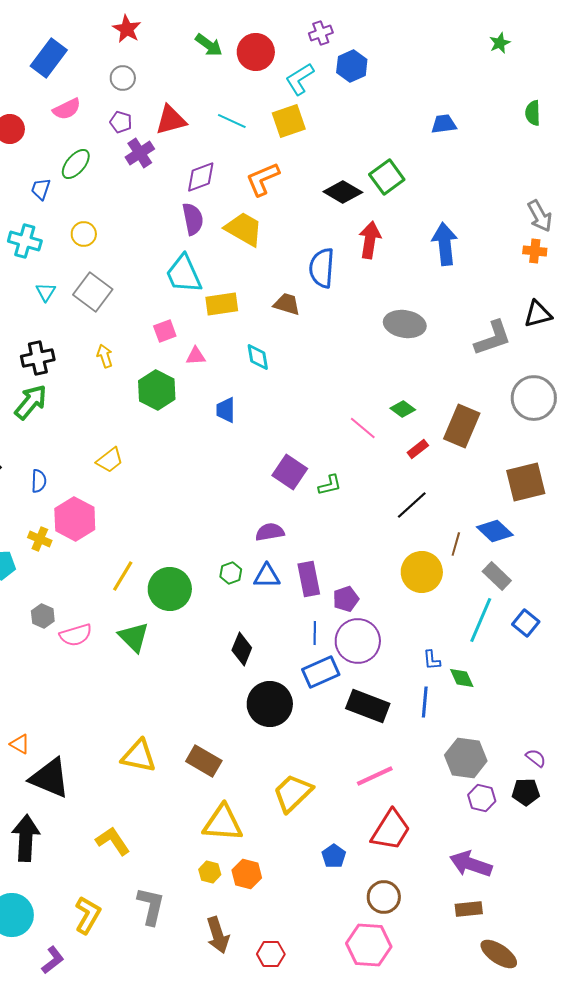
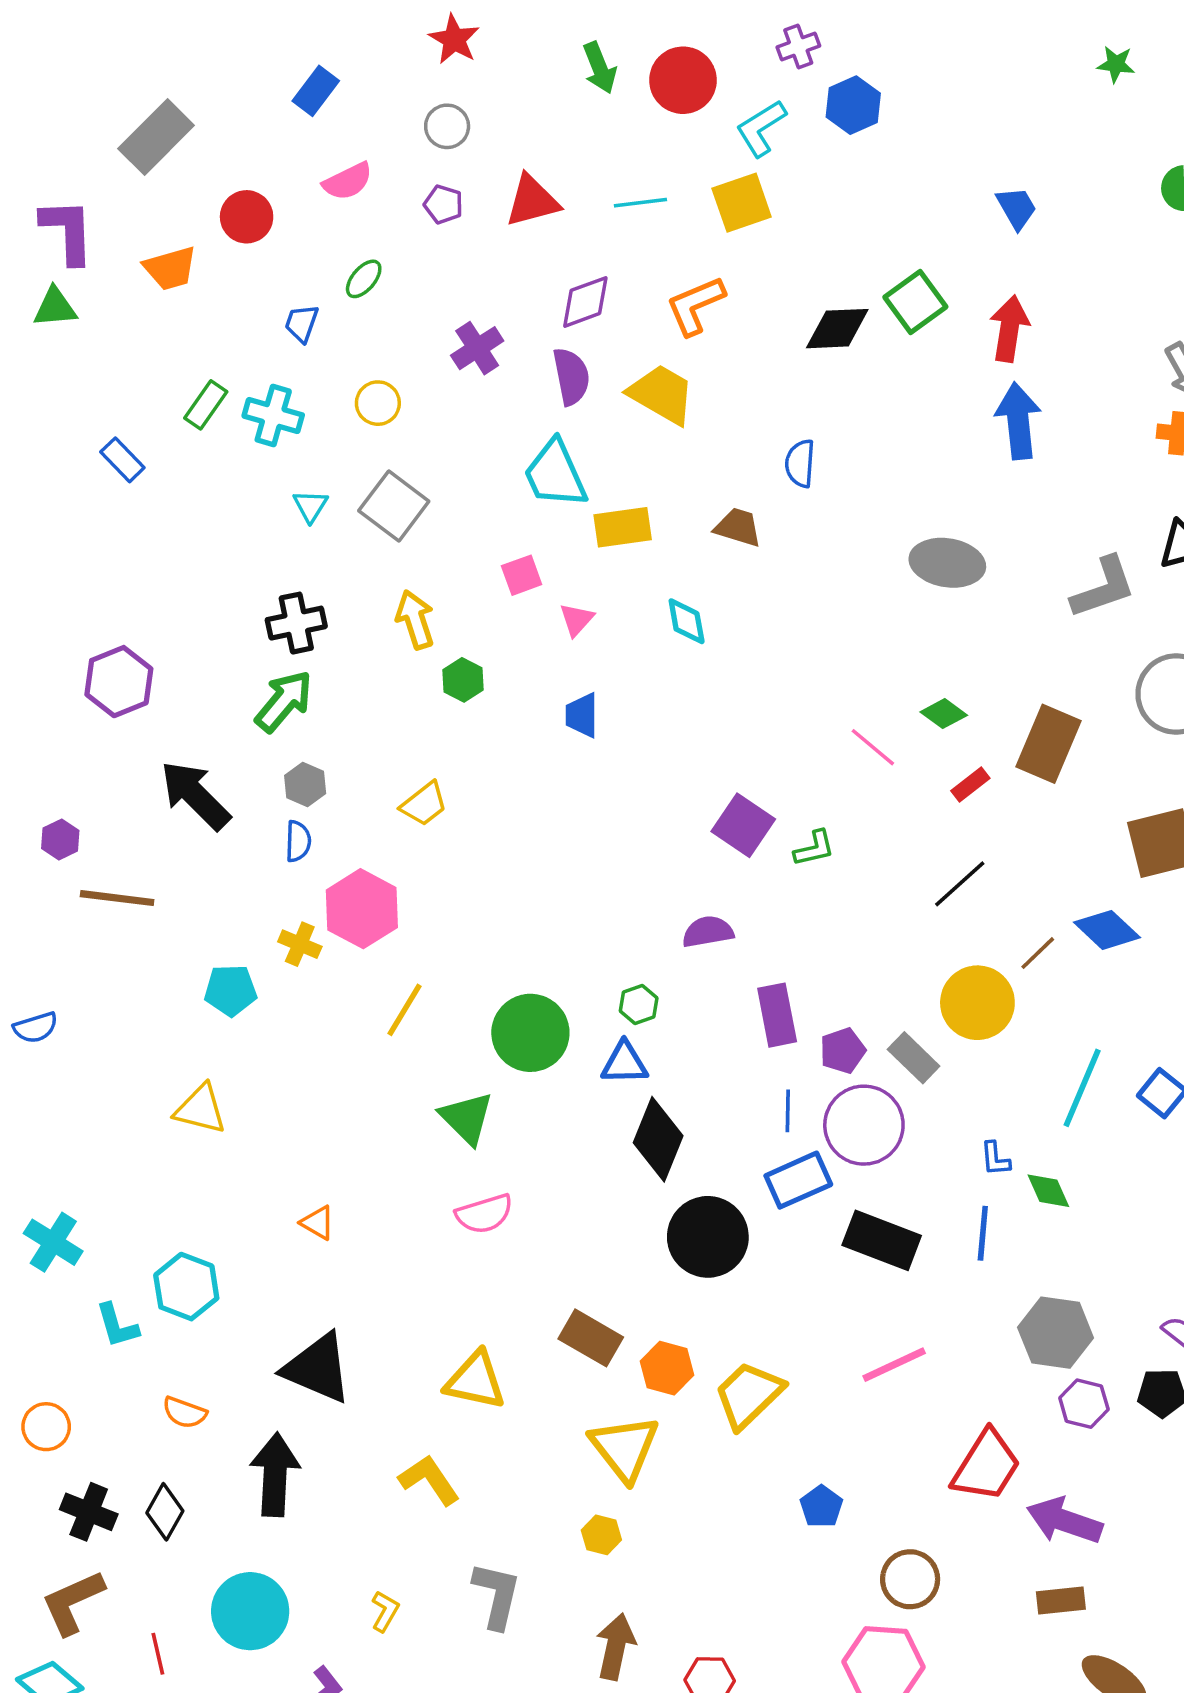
green star: (500, 43) -> (1116, 64), turned 30
green arrow: (209, 45) -> (600, 68), turned 32
blue rectangle: (49, 58) -> (316, 91), size x0.7
cyan line: (232, 121) -> (640, 203), turned -32
blue trapezoid: (444, 124) -> (1017, 208), turned 68
purple cross: (140, 153) -> (477, 348), moved
green ellipse: (76, 164) -> (364, 279), size x0.7
black diamond: (343, 192) -> (837, 329), turned -33
red arrow: (370, 240) -> (1009, 329), moved
blue semicircle: (322, 268) -> (800, 463), size x0.7
yellow arrow: (105, 356) -> (415, 620), size x1.4
pink triangle: (196, 356) -> (577, 620), turned -45
green hexagon: (157, 390) -> (463, 680), moved, size x0.6
blue trapezoid: (226, 410) -> (582, 715), moved
brown line: (456, 544) -> (1038, 953), turned 30
yellow line: (123, 576) -> (404, 1010), moved
blue triangle: (267, 576) -> (624, 1063), moved
gray rectangle: (497, 576) -> (914, 1058), moved
gray hexagon: (43, 616) -> (305, 784), moved
pink semicircle: (76, 635) -> (484, 1214), moved
black diamond: (242, 649) -> (658, 1139), size x1.4
orange triangle: (20, 744) -> (318, 1223), moved
yellow triangle: (139, 756) -> (475, 1381), moved
yellow triangle: (223, 823) -> (624, 1448), turned 48
red trapezoid: (391, 830) -> (986, 1466), moved
orange hexagon: (247, 874) -> (667, 1368), moved
yellow L-shape: (88, 915) -> (385, 1611), size x0.6
brown arrow: (218, 935) -> (616, 1647), turned -150

